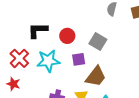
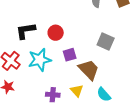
gray square: (98, 41) -> (106, 42), moved
brown trapezoid: (96, 76) -> (89, 70), turned -75

